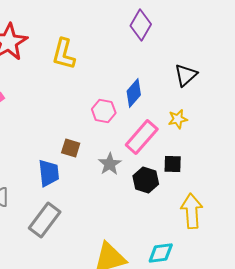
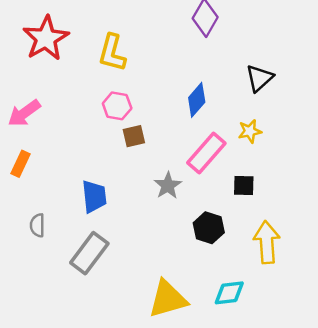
pink hexagon: (104, 111) -> (117, 106), moved
brown square: (71, 148) -> (134, 136), moved, turned -30
black hexagon: (146, 180) -> (209, 228), moved

